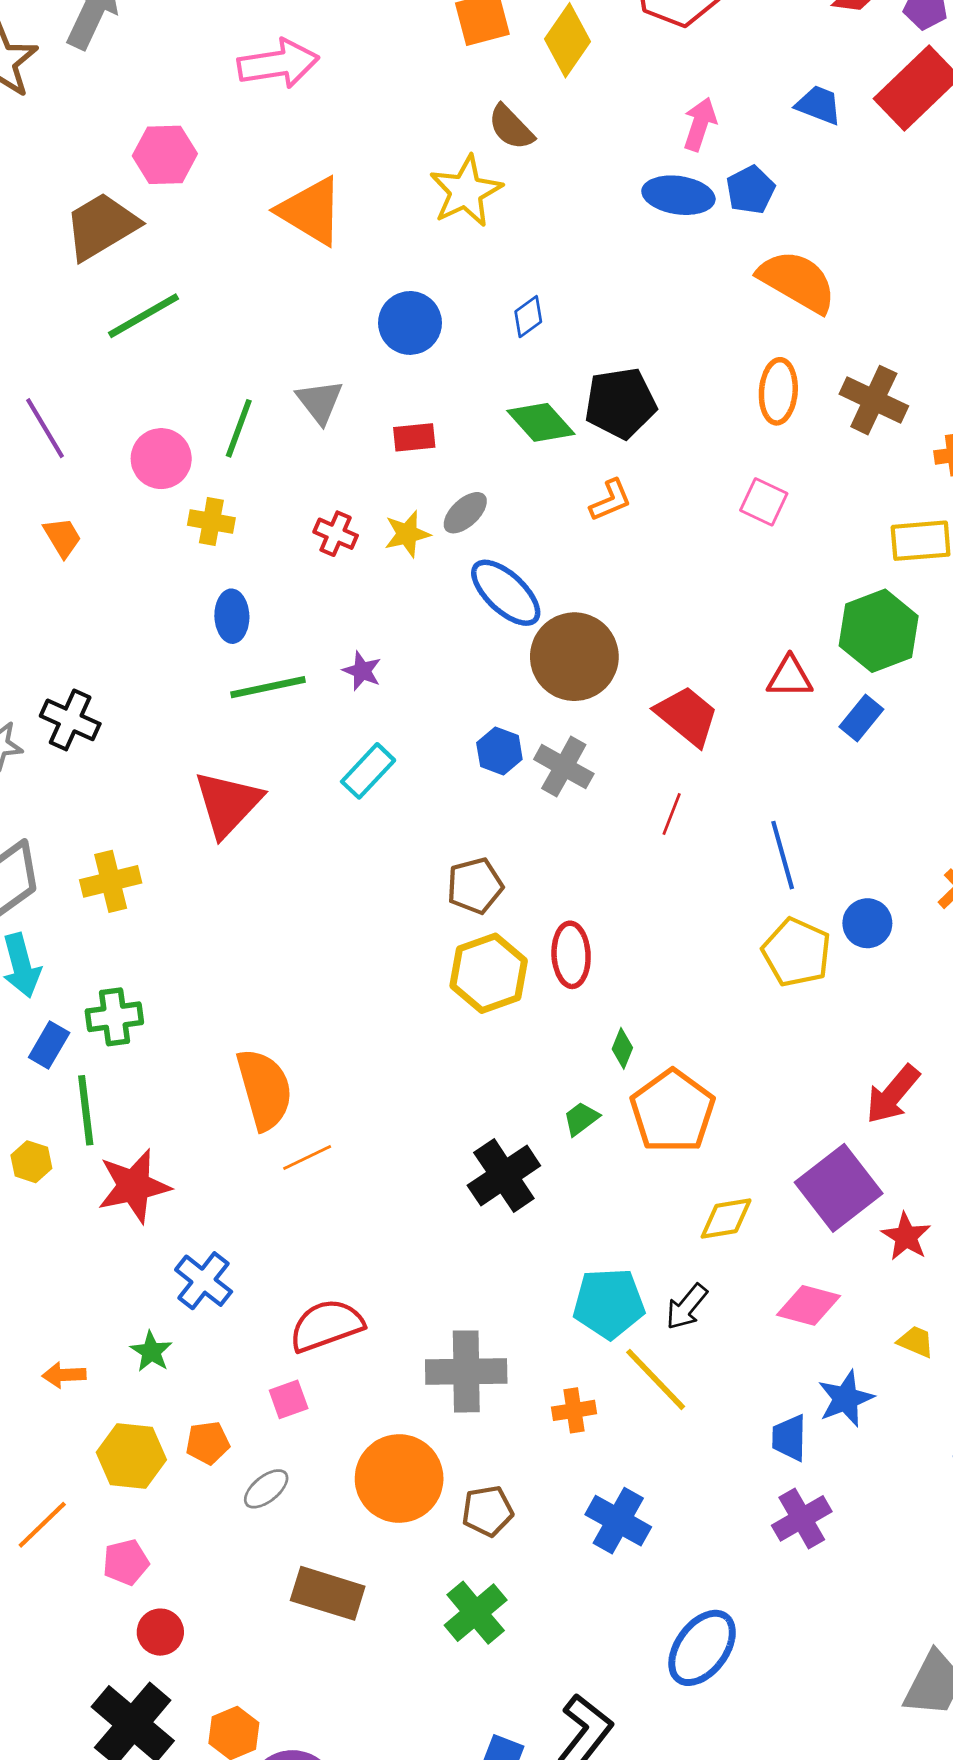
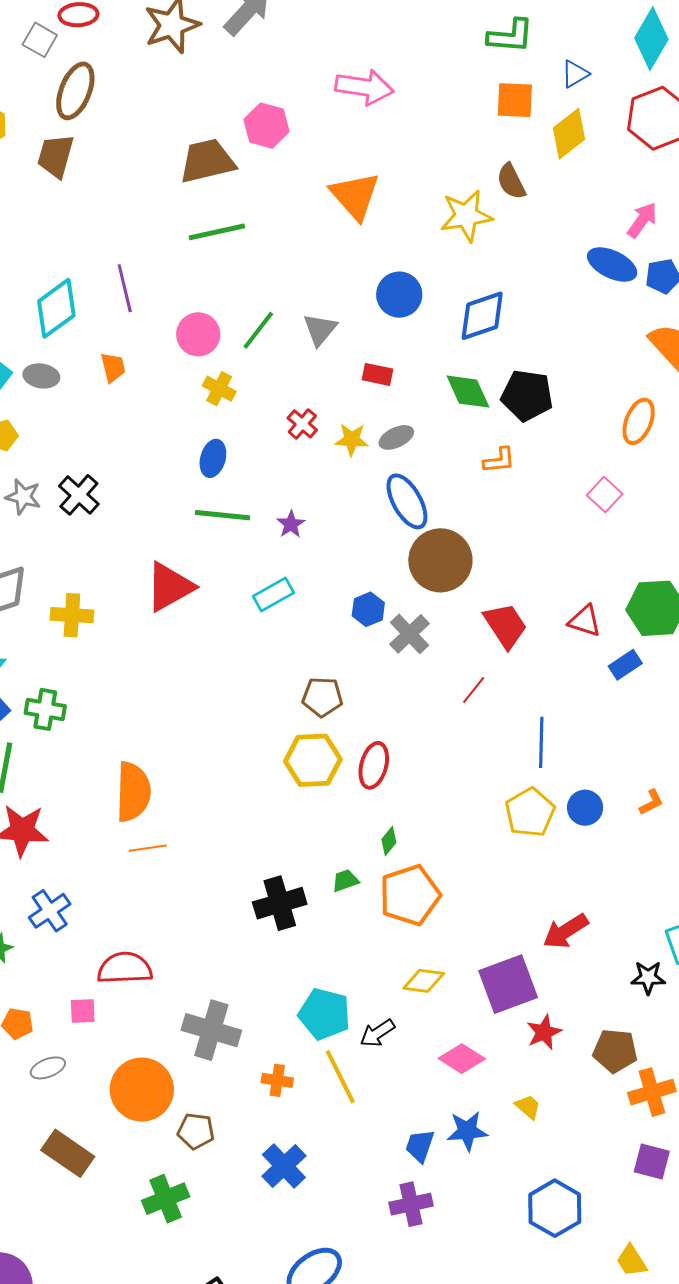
blue diamond: (528, 317) -> (482, 316), size x1.8

